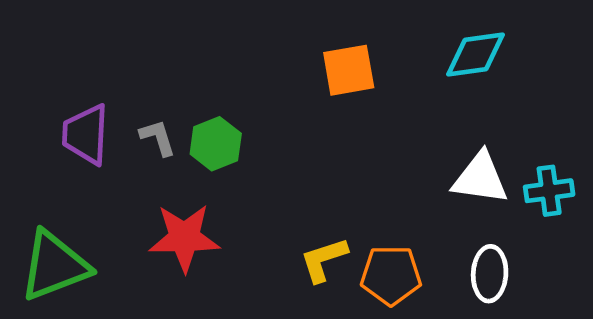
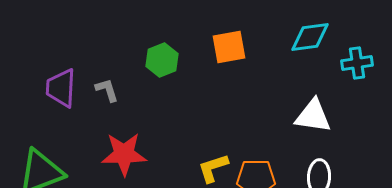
green hexagon: (216, 144) -> (162, 60), moved
cyan cross: (549, 191) -> (357, 63), moved

